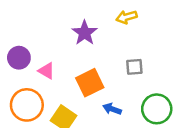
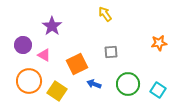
yellow arrow: (127, 17) -> (105, 14), turned 70
purple star: (85, 33) -> (52, 26), moved

